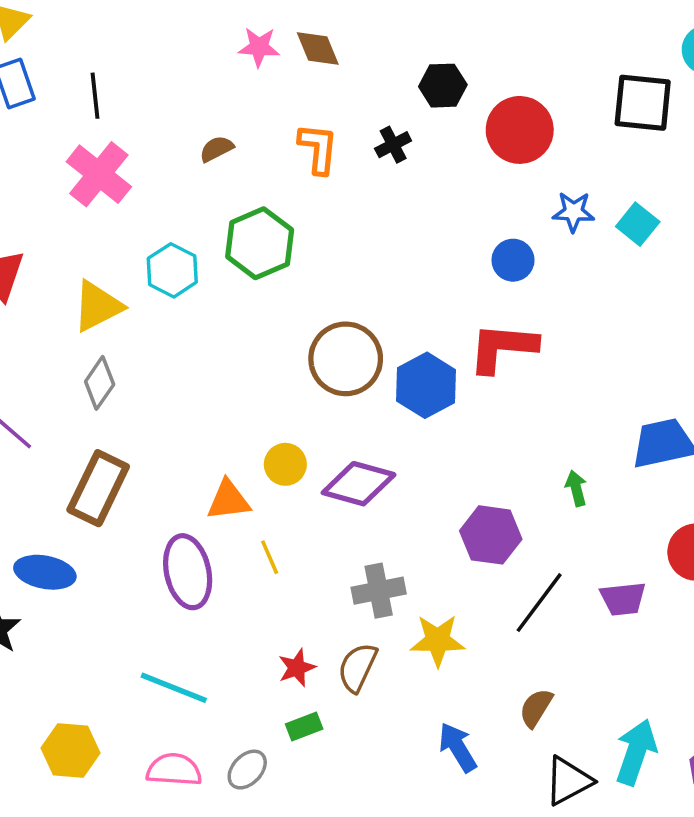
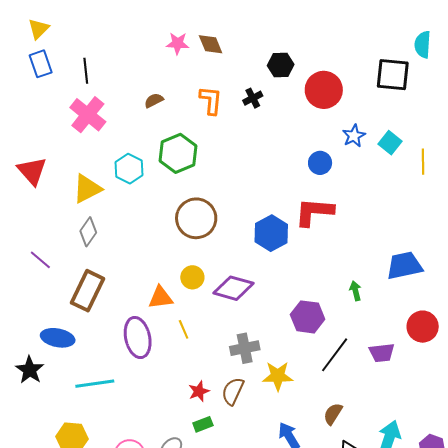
blue star: (573, 212) -> (354, 136), turned -30
brown circle: (346, 359) -> (196, 218), moved
cyan line: (174, 688) -> (95, 384), moved, turned -30

